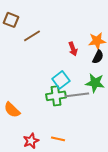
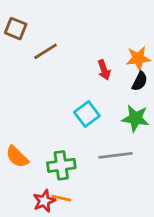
gray line: (77, 95) -> (115, 155), moved
green cross: (56, 96) -> (61, 165), moved
orange line: (58, 139) -> (61, 198), moved

